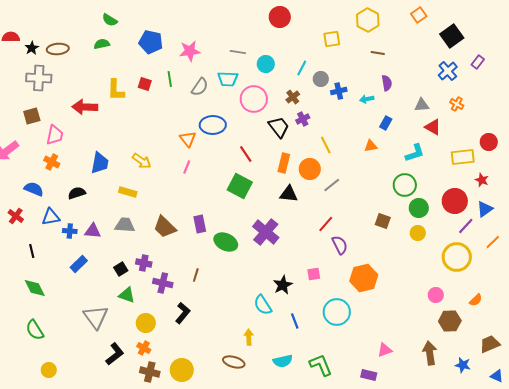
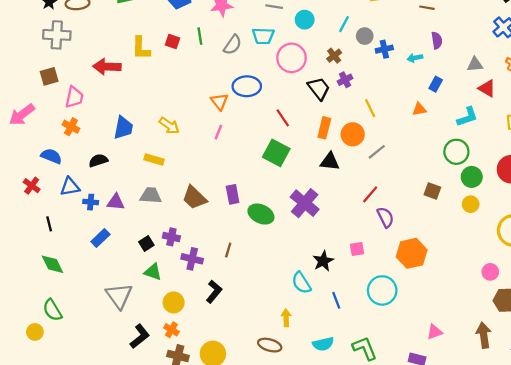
yellow circle: (49, 370) -> (35, 332), moved

